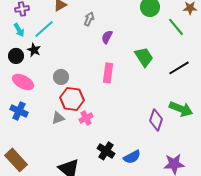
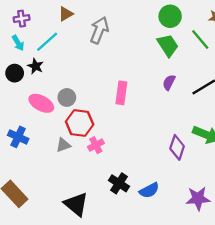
gray arrow: (89, 19) -> (99, 30), size x1.6
purple semicircle: (107, 37) -> (169, 82), moved
green trapezoid: (144, 57) -> (168, 45), moved
pink ellipse: (23, 82) -> (41, 103), moved

